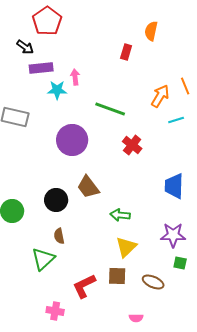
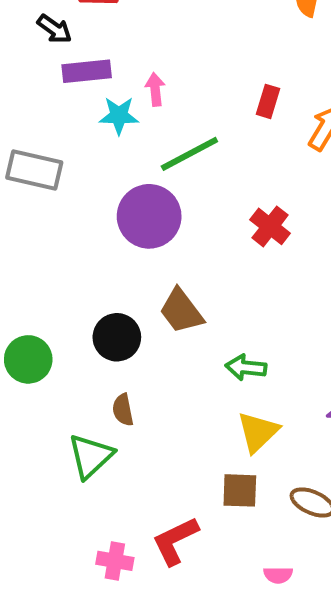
red rectangle: (126, 52) -> (268, 101), moved
green line: (110, 109) -> (189, 154), moved, turned -48
red L-shape: (84, 286) -> (175, 541), moved

